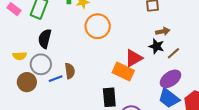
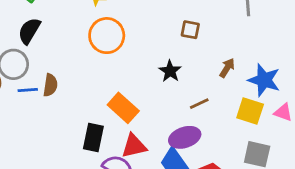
brown arrow: (163, 31) -> (227, 68), moved, turned -64
black star: (156, 46) -> (170, 71), moved
red triangle: (134, 58) -> (134, 146), moved

